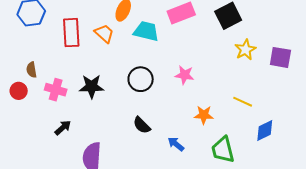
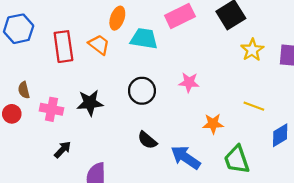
blue arrow: (176, 144) -> (186, 157), size x1.6

